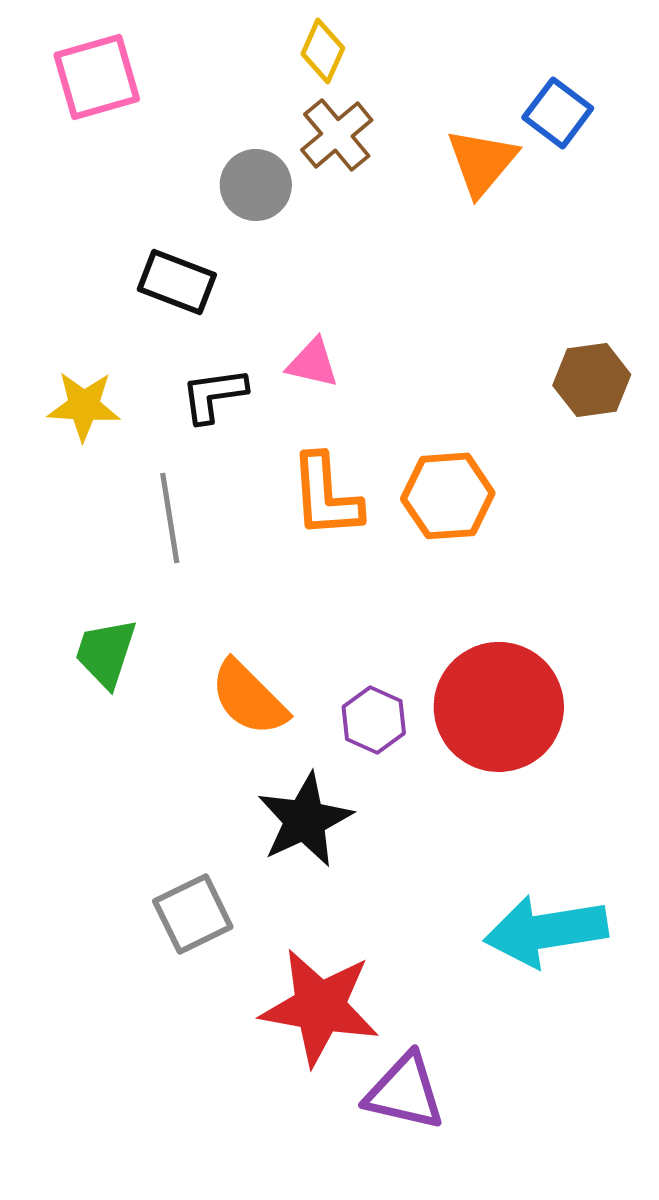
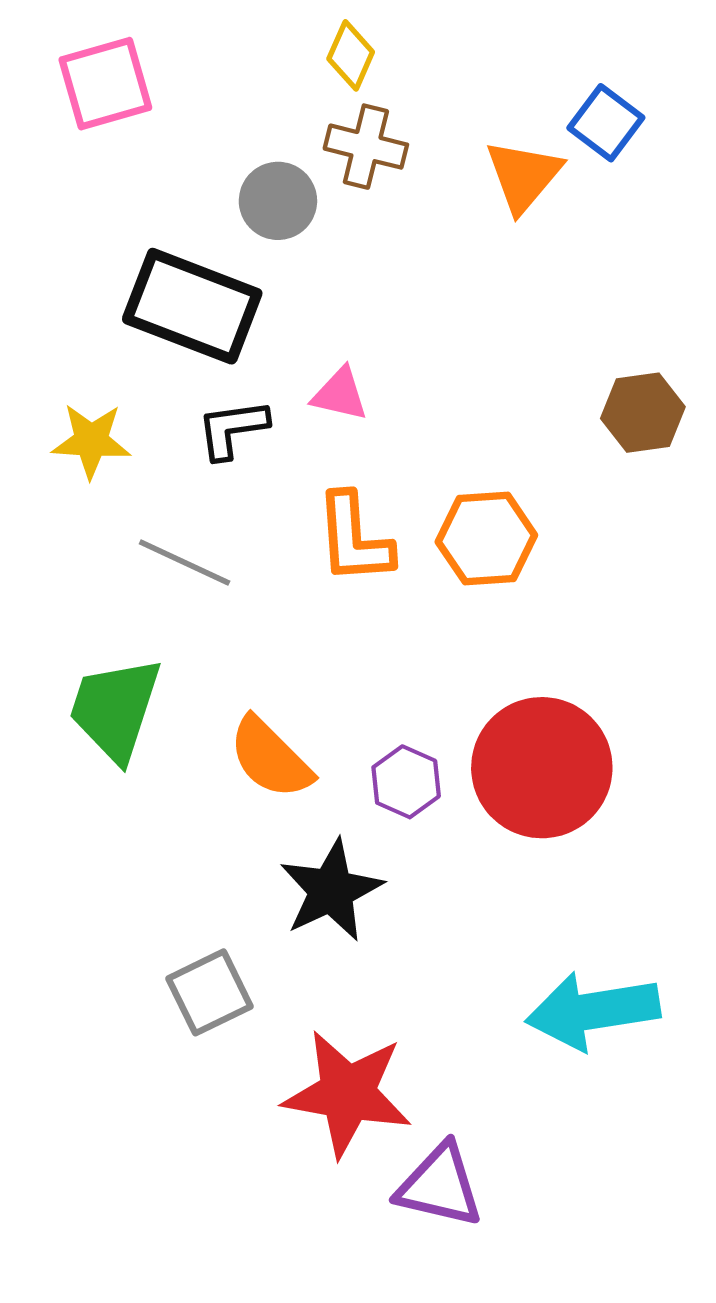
brown cross: (337, 135) -> (366, 147), turned -36
black rectangle: (177, 282) -> (192, 306), size x1.6
gray line: (170, 518) -> (185, 562), turned -56
green trapezoid: (106, 653) -> (115, 709), size x1.4

